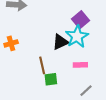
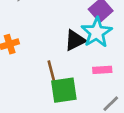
green square: (51, 79) -> (64, 90), size x1.5

